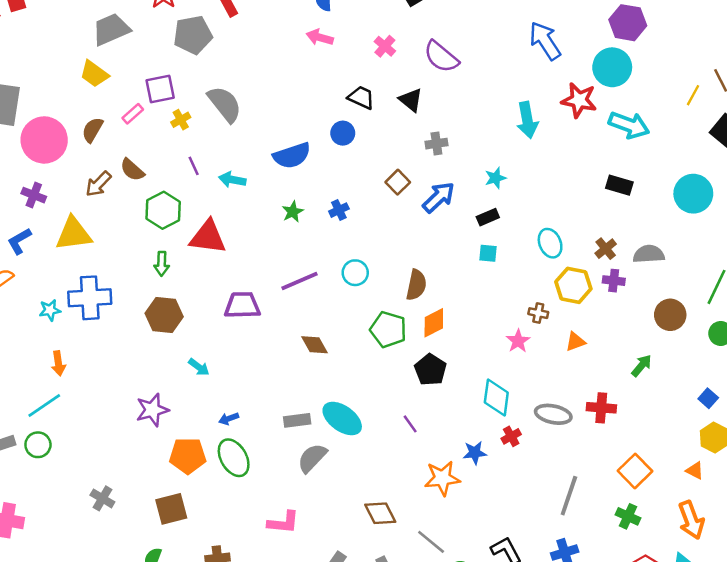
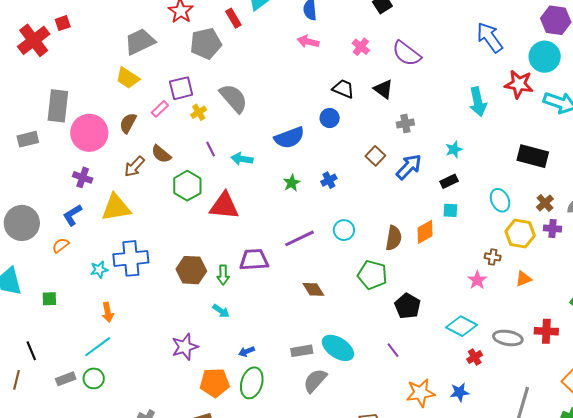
black rectangle: (619, 185) -> (533, 156), moved, size x1.4
green arrow: (162, 264) -> (223, 275), moved
orange diamond: (434, 323) -> (425, 232), moved
cyan diamond: (496, 397) -> (461, 326), turned -68
blue star: (475, 453) -> (460, 392), moved
green ellipse: (234, 458) -> (252, 383), turned 48

